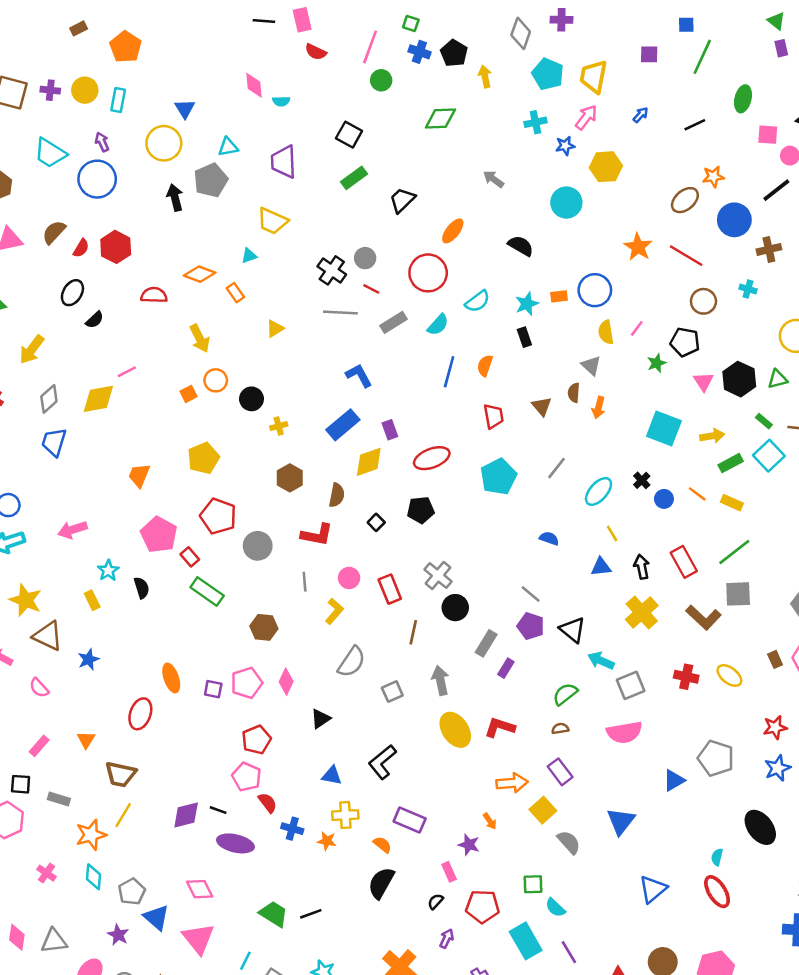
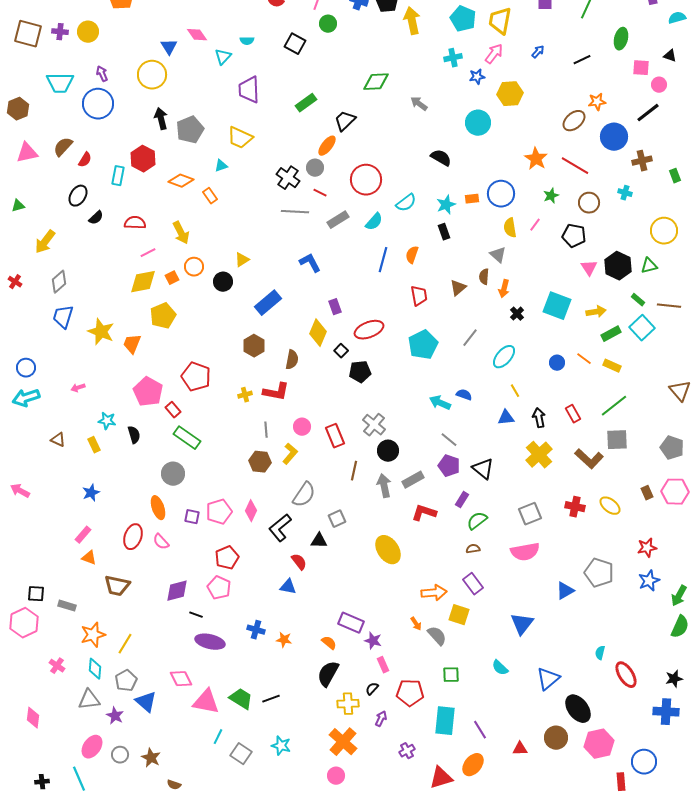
yellow arrow: (485, 77) -> (412, 21), size x1.5
pink diamond: (254, 85) -> (197, 35), moved, turned -30
cyan rectangle: (118, 100) -> (118, 176), moved
green diamond: (440, 119) -> (376, 82), moved
black square: (349, 135) -> (295, 44), moved
cyan triangle: (228, 147) -> (223, 57), moved, turned -36
cyan trapezoid: (50, 153) -> (60, 83), turned -32
gray pentagon: (211, 180) -> (190, 130), moved
orange ellipse: (453, 231) -> (327, 146), moved
red hexagon: (116, 247) -> (143, 159), moved
red semicircle: (154, 295) -> (135, 223), moved
yellow triangle: (275, 328) -> (242, 260), moved
green star: (657, 363) -> (551, 196), moved
pink line: (127, 372) -> (148, 253), moved
yellow diamond: (98, 399) -> (143, 282), moved
brown triangle: (542, 406) -> (458, 288), turned 30
blue rectangle: (343, 425) -> (268, 303), moved
yellow cross: (279, 426) -> (245, 395), moved
yellow pentagon: (203, 458) -> (163, 316), moved
yellow diamond: (369, 462) -> (318, 333), turned -48
black cross: (642, 480) -> (517, 314), moved
black square: (376, 522) -> (341, 351), moved
pink arrow: (72, 530) -> (78, 388), size x0.6
gray circle: (258, 546) -> (173, 474), moved
red rectangle: (684, 562) -> (573, 414), size x0.7
cyan star: (108, 571) -> (107, 421), turned -30
yellow star: (26, 600) -> (101, 332), moved
brown hexagon: (264, 627) -> (260, 462), moved
brown triangle: (48, 636) -> (58, 440), moved, size x0.6
gray rectangle: (486, 643) -> (413, 480), turned 30
cyan arrow: (601, 661) -> (440, 403), moved
purple rectangle: (506, 668) -> (462, 500), moved
gray arrow: (440, 680) -> (384, 486), moved
pink semicircle: (39, 688) -> (161, 542), moved
black triangle: (321, 719) -> (319, 541), moved, turned 36
red L-shape: (500, 727) -> (424, 513), moved
orange triangle: (86, 740) -> (89, 558), turned -42
pink rectangle: (39, 746) -> (83, 535), moved
black L-shape: (382, 762) -> (280, 528), moved
red semicircle: (268, 803) -> (299, 562), moved
yellow square: (543, 810) -> (459, 615), turned -30
yellow line: (123, 815) -> (125, 644), moved
purple diamond: (186, 815) -> (177, 591), moved
yellow cross: (345, 815) -> (348, 704), moved
black ellipse: (760, 827) -> (578, 709), moved
gray semicircle: (569, 842) -> (437, 636), moved
purple star: (469, 845) -> (373, 641), moved
red ellipse: (717, 892) -> (626, 675), moved
cyan semicircle: (555, 908) -> (500, 668), moved
pink triangle: (198, 939) -> (206, 702), moved, turned -40
gray triangle: (54, 941) -> (89, 700), moved
cyan rectangle: (526, 941) -> (445, 721), turned 36

